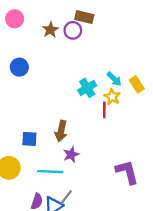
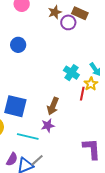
brown star: (50, 30) -> (55, 12), moved
cyan cross: (87, 88) -> (71, 73), turned -35
brown arrow: (61, 131) -> (53, 106), moved
blue square: (29, 139) -> (15, 106), size x1.6

